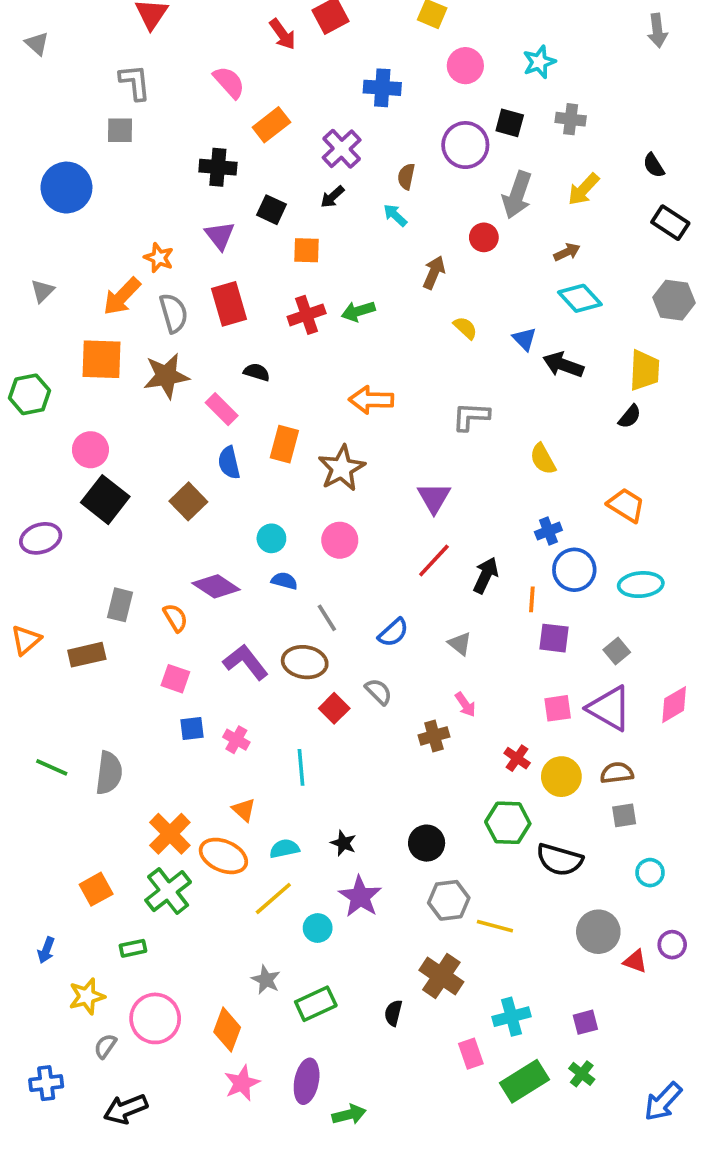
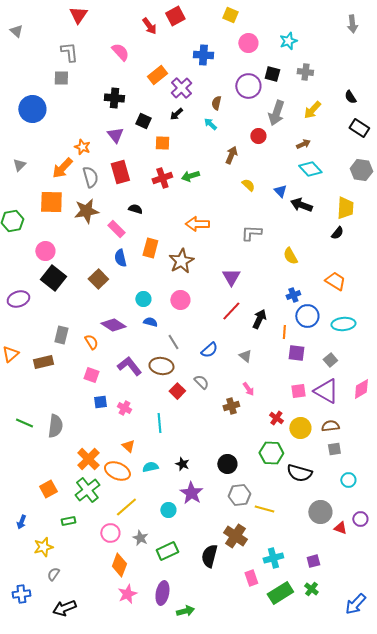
orange rectangle: (271, 125) -> (157, 75), moved
yellow line: (273, 898) -> (126, 507), moved
black semicircle: (393, 1013) -> (209, 556), size x1.6
pink circle: (155, 1018) -> (110, 533), moved, size x0.7

